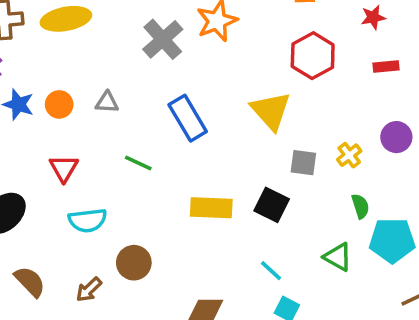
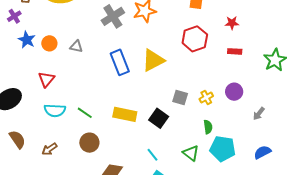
yellow triangle: (271, 111) -> (153, 60), moved, turned 35
green line: (138, 163) -> (85, 113), moved
brown circle: (134, 263) -> (89, 143), moved

